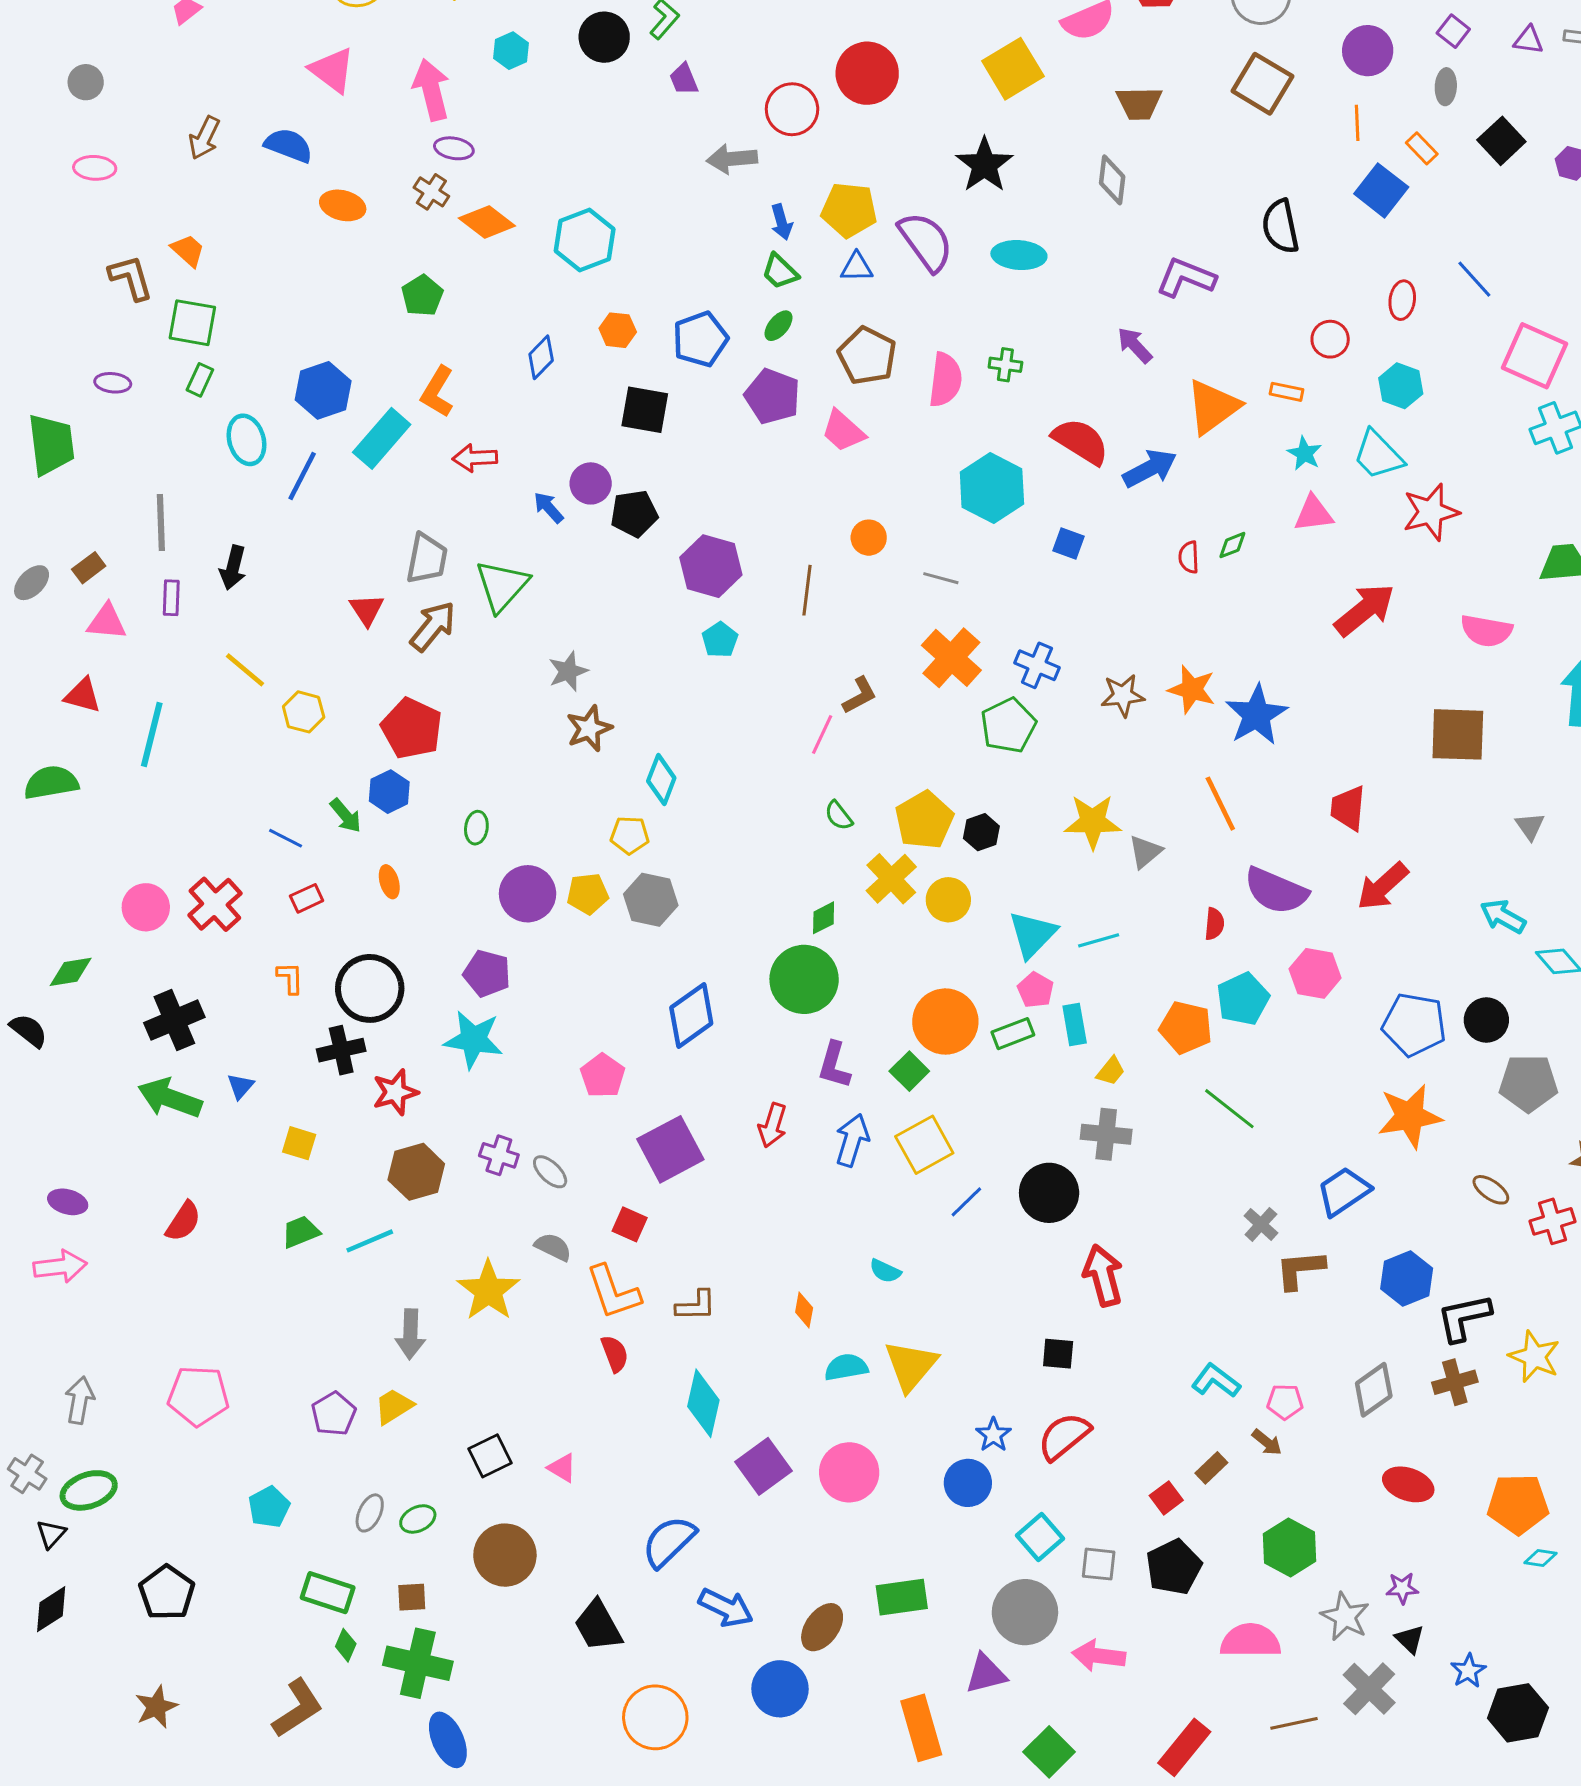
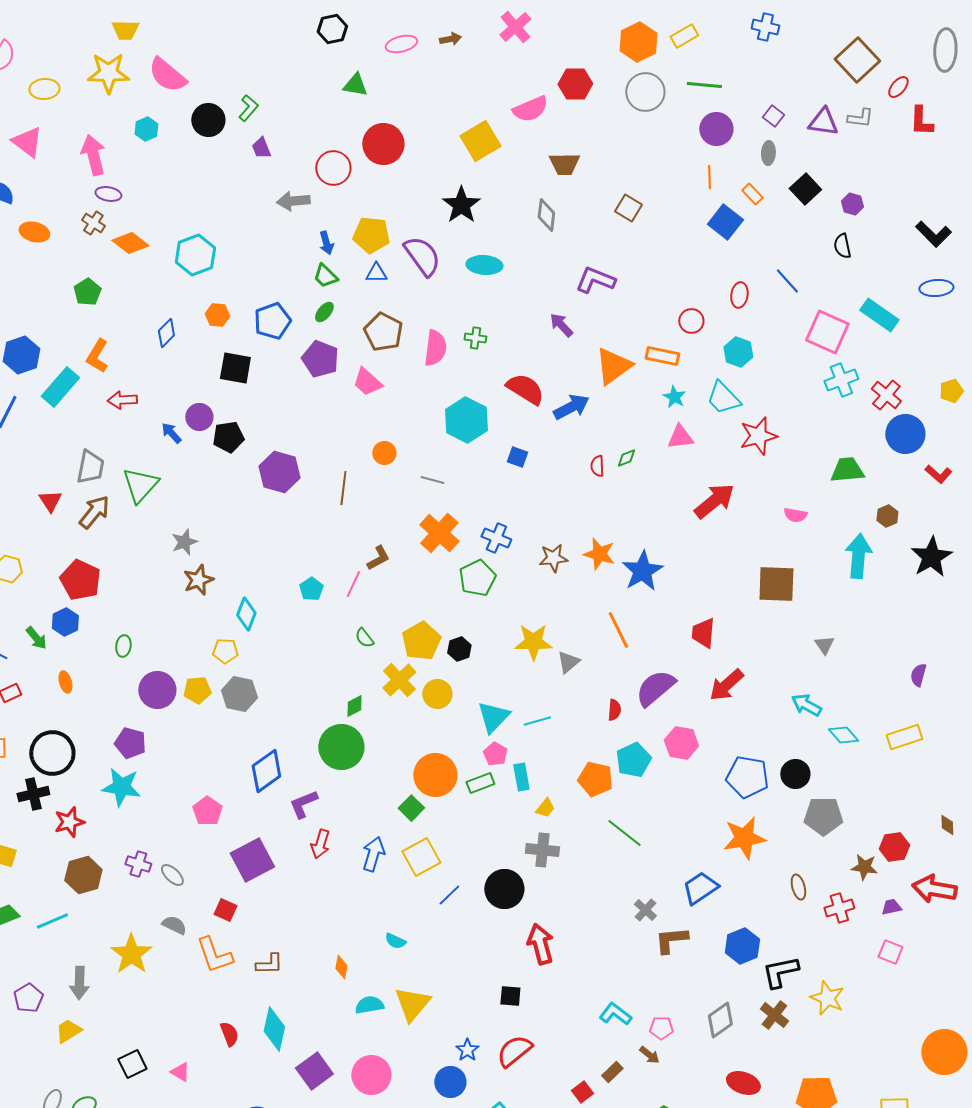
purple triangle: (1528, 40) -> (823, 122), size x1.5
brown square: (1262, 84) -> (628, 208), moved, size x0.7
black semicircle: (1280, 226) -> (842, 246), moved, size x0.7
orange rectangle: (1286, 392) -> (662, 356), size x1.5
pink semicircle: (1486, 631) -> (795, 515), size x0.7
cyan pentagon: (720, 640) -> (311, 589), moved
purple semicircle: (1276, 891) -> (655, 688), turned 117
purple L-shape: (834, 1065) -> (303, 804), moved, turned 52
brown ellipse: (1491, 1190) -> (798, 887), turned 40
red semicircle: (615, 1354) -> (229, 1034), moved
brown cross: (1455, 1382) -> (774, 1015), turned -36
purple pentagon: (334, 1414) -> (28, 998), moved

